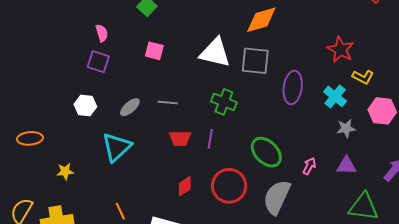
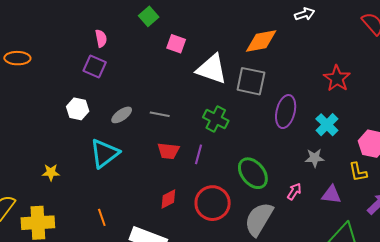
pink square: (154, 51) -> (176, 44), moved
yellow L-shape: (363, 77) -> (358, 172), moved, turned 45
gray star: (346, 128) -> (315, 158), moved
orange ellipse: (30, 138) -> (17, 58), moved

